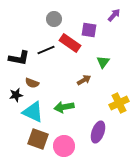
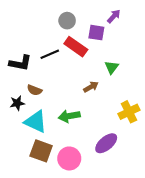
purple arrow: (114, 15) -> (114, 16), moved
gray circle: (54, 19) -> (67, 21), moved
purple ellipse: (98, 132) -> (106, 143), turned 30

